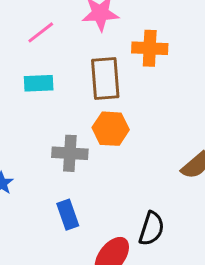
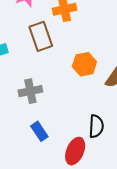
orange hexagon: (111, 129) -> (84, 64), moved

